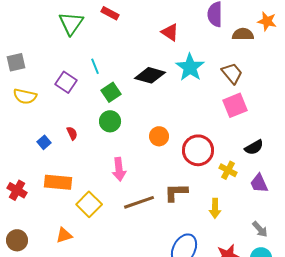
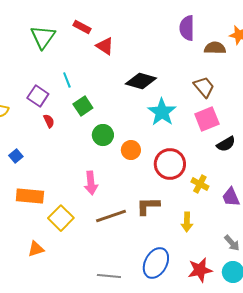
red triangle: (170, 32) -> (105, 46), moved
cyan star: (190, 67) -> (162, 112), moved
black diamond: (150, 75) -> (141, 81), moved
green circle: (110, 121) -> (103, 135), moved
red semicircle: (72, 133) -> (49, 121), moved
black semicircle: (254, 147) -> (226, 144), moved

